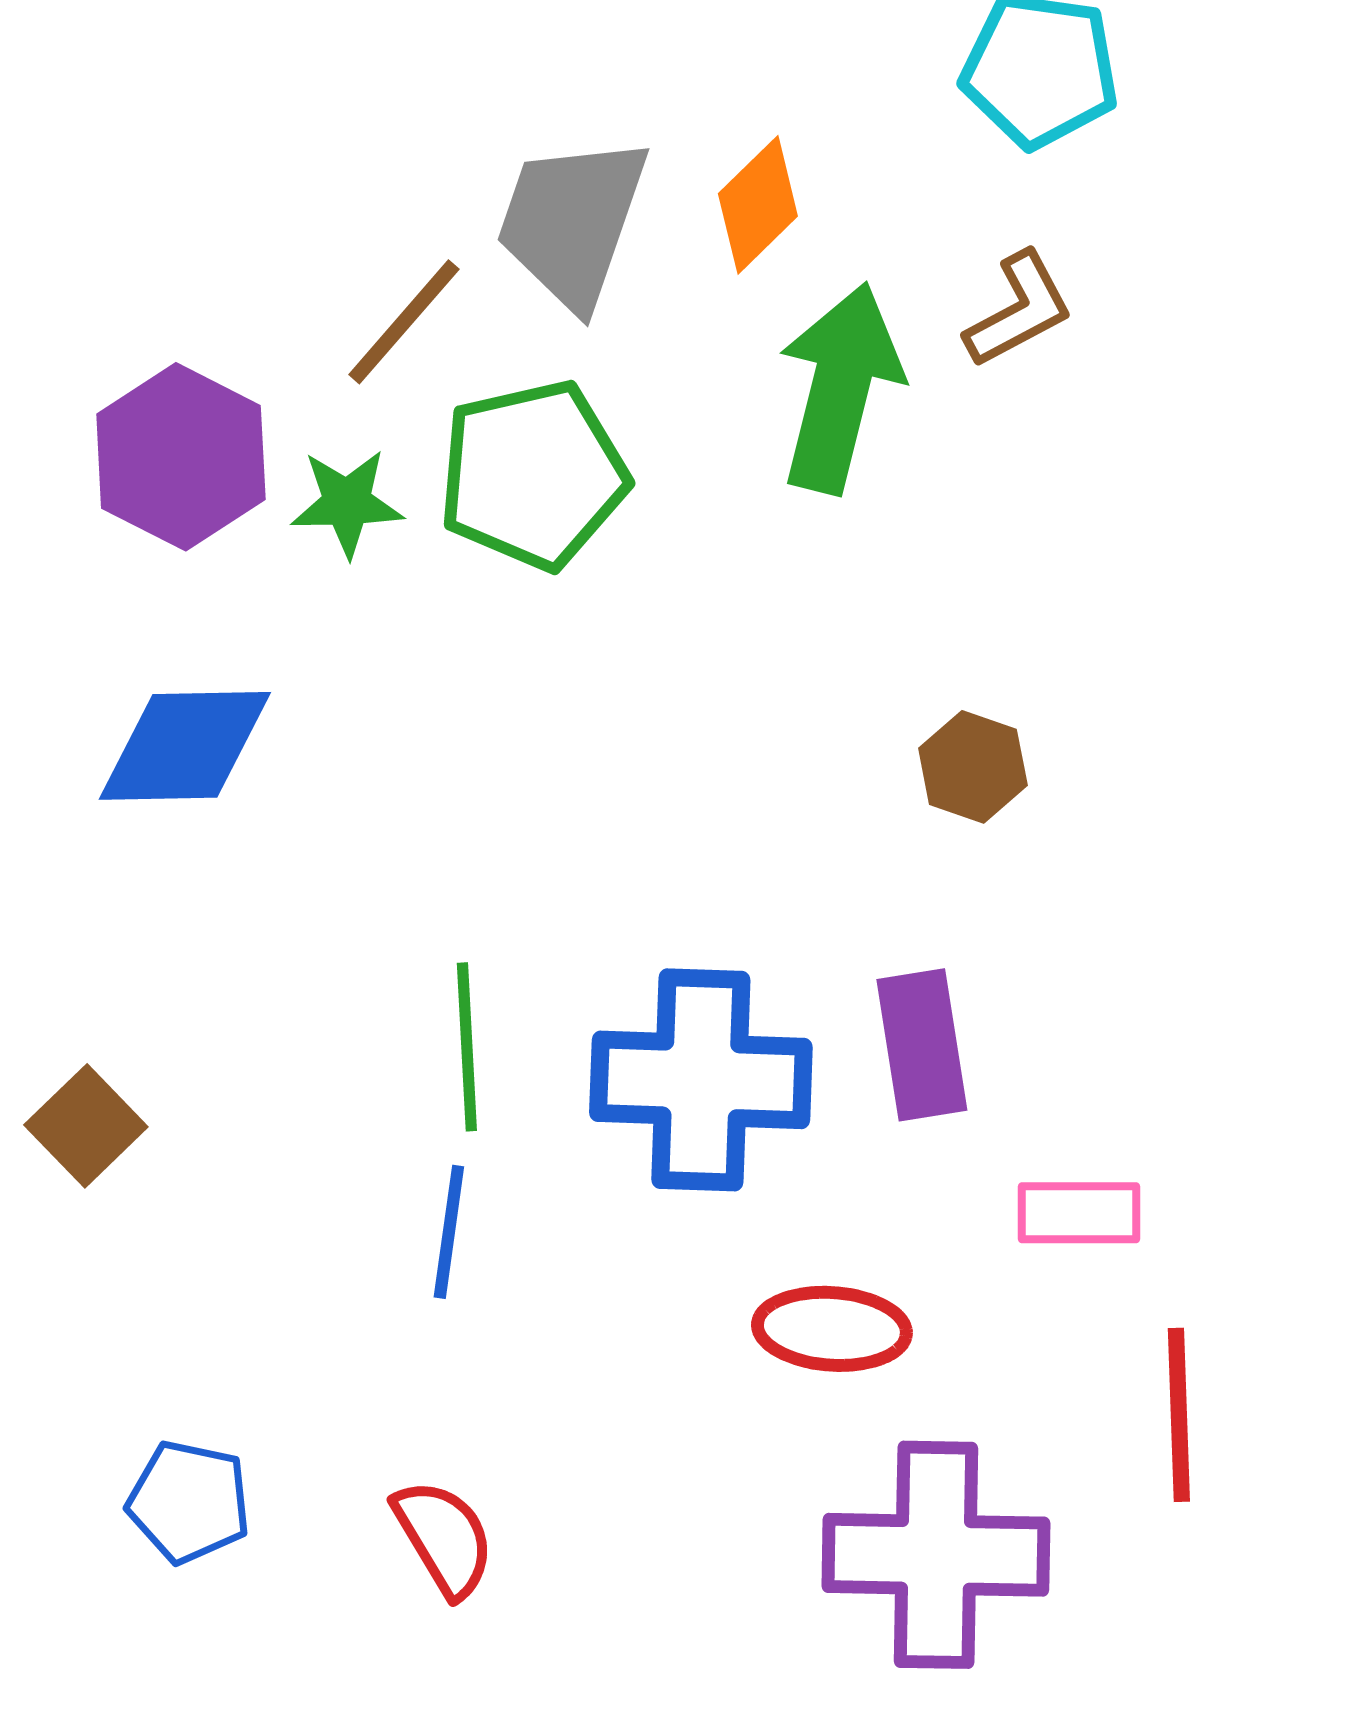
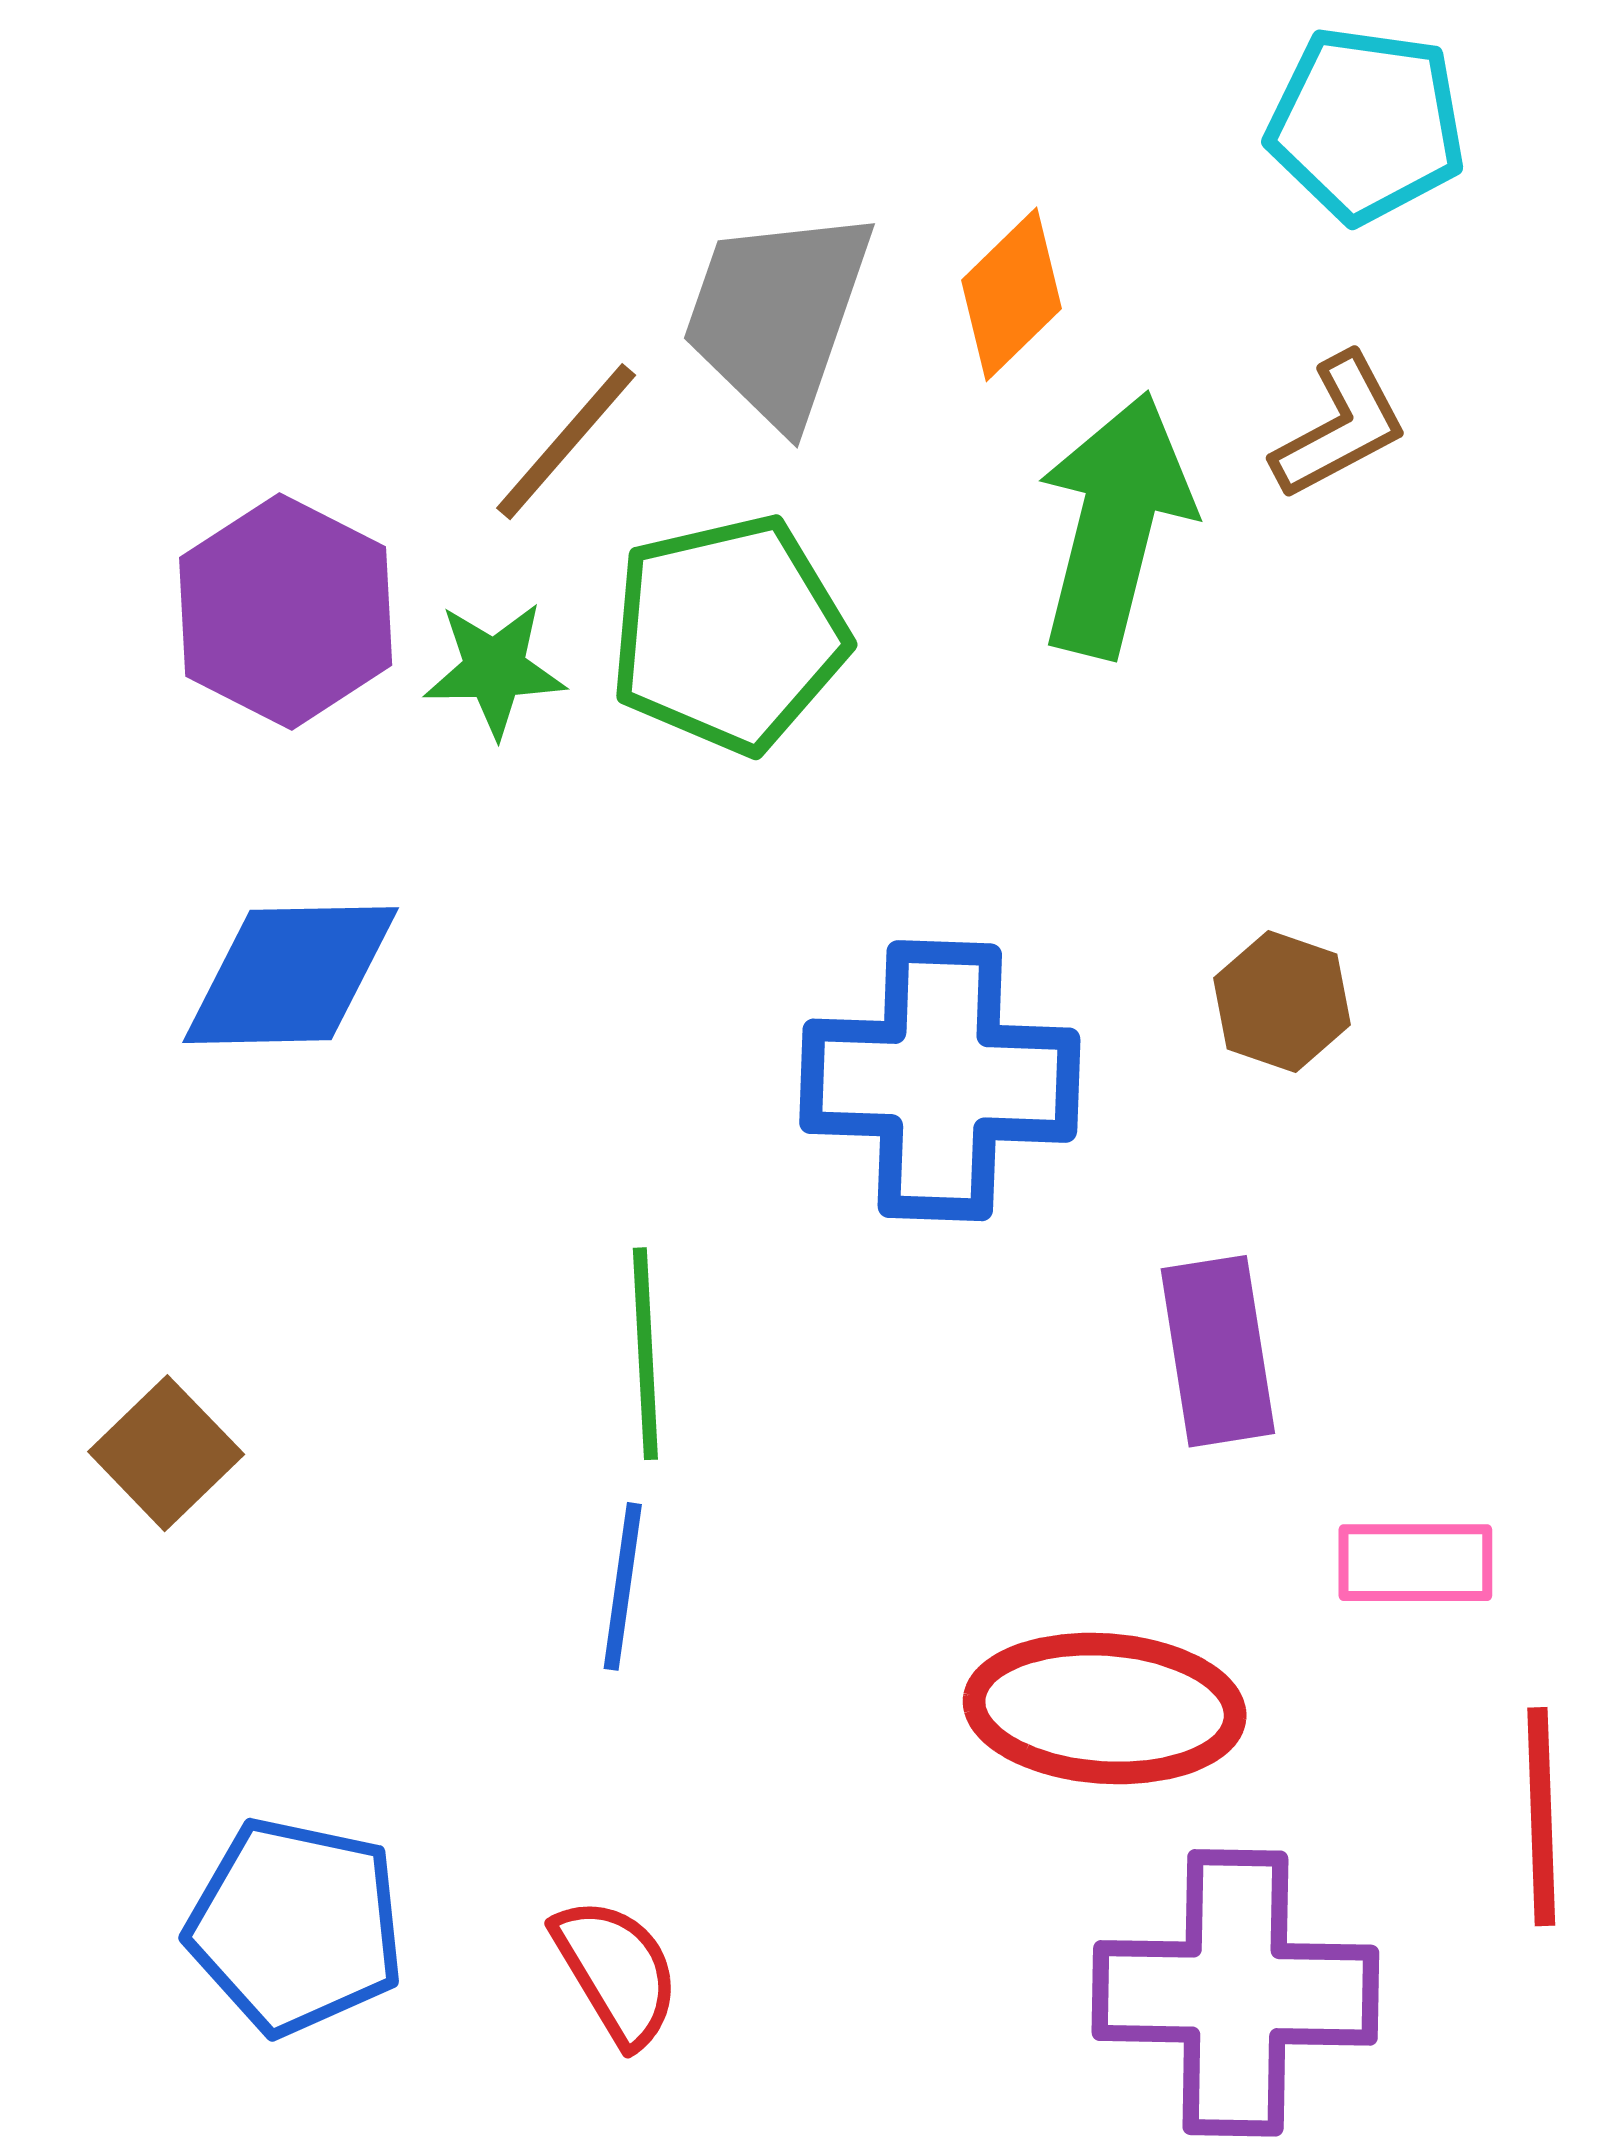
blue cross: (701, 1080) -> (940, 1081), moved
red ellipse: (832, 1329) -> (1105, 1709), size x1.4
blue pentagon: (189, 1502) -> (296, 1926), size x1.4

